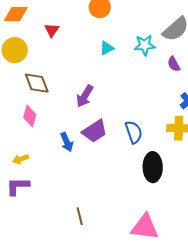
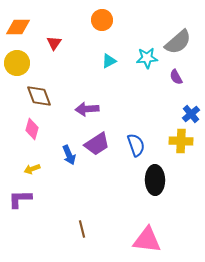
purple arrow: (85, 96) -> (87, 109), turned 55
yellow arrow: (21, 159) -> (32, 169), moved

